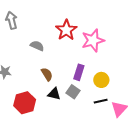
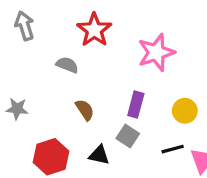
red star: (66, 30) -> (94, 30), moved
yellow circle: (101, 80) -> (185, 111), moved
black triangle: (54, 94) -> (99, 155), moved

